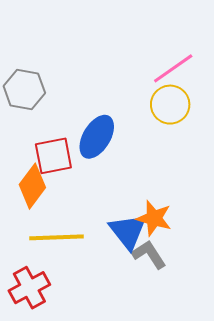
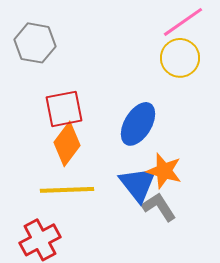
blue ellipse: (97, 137) -> (138, 124), moved
orange diamond: (32, 186) -> (67, 144), moved

